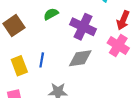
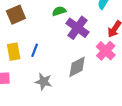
green semicircle: (51, 14) -> (59, 11), moved
gray diamond: (80, 58) -> (77, 67), moved, turned -30

